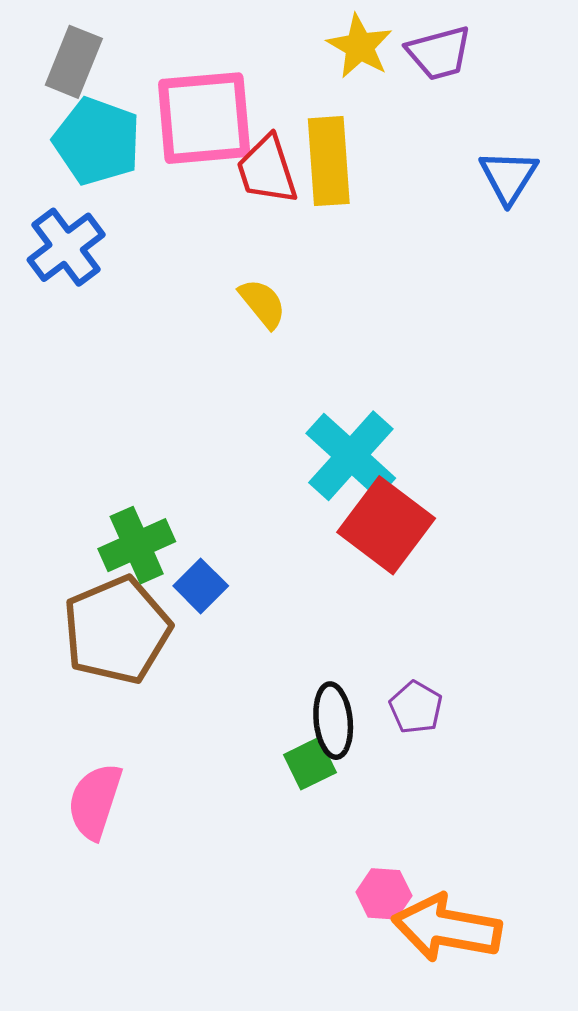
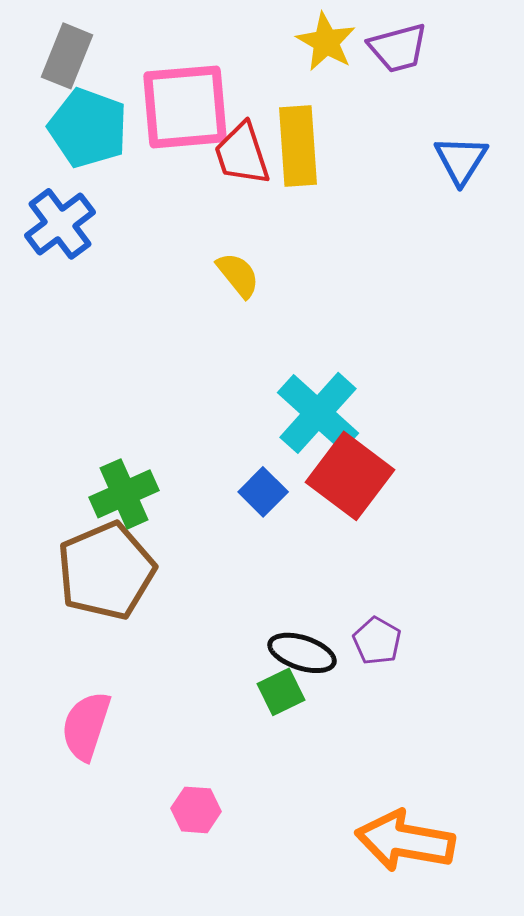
blue square: (201, 586) -> (263, 492), moved
black ellipse: (333, 721) -> (302, 653), turned -66
pink hexagon: (384, 894) -> (196, 810), moved

